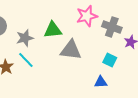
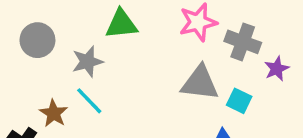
green triangle: (53, 30) -> (121, 24), moved
gray triangle: (71, 50) -> (200, 83), moved

